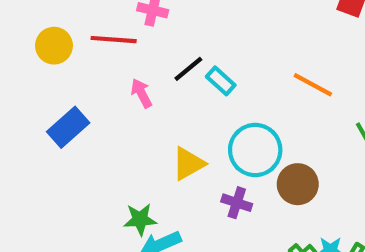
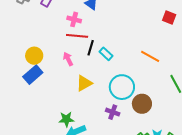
red line: (114, 40) -> (77, 36), moved
yellow circle: (54, 46) -> (34, 56), moved
black line: (188, 69) -> (91, 48), turned -35
yellow triangle: (188, 164) -> (84, 83), moved

